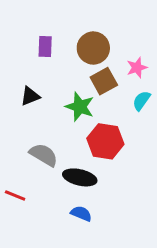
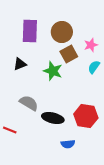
purple rectangle: (45, 46) -> (30, 31), size x1.6
red hexagon: (105, 141) -> (86, 116), moved
blue semicircle: (81, 214) -> (68, 144), moved, turned 152

